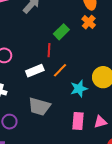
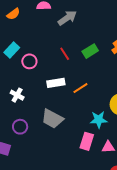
red line: (49, 50) -> (65, 54), moved, turned -48
cyan star: (79, 89) -> (99, 120), moved

